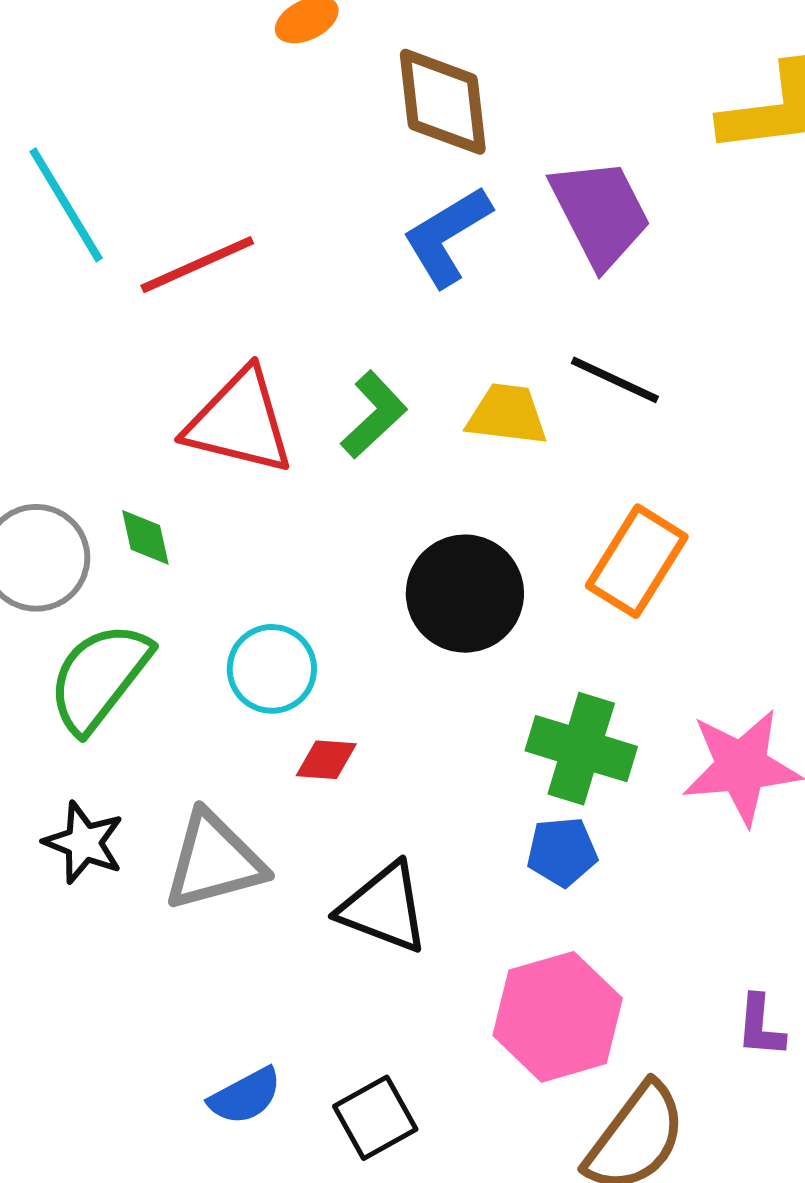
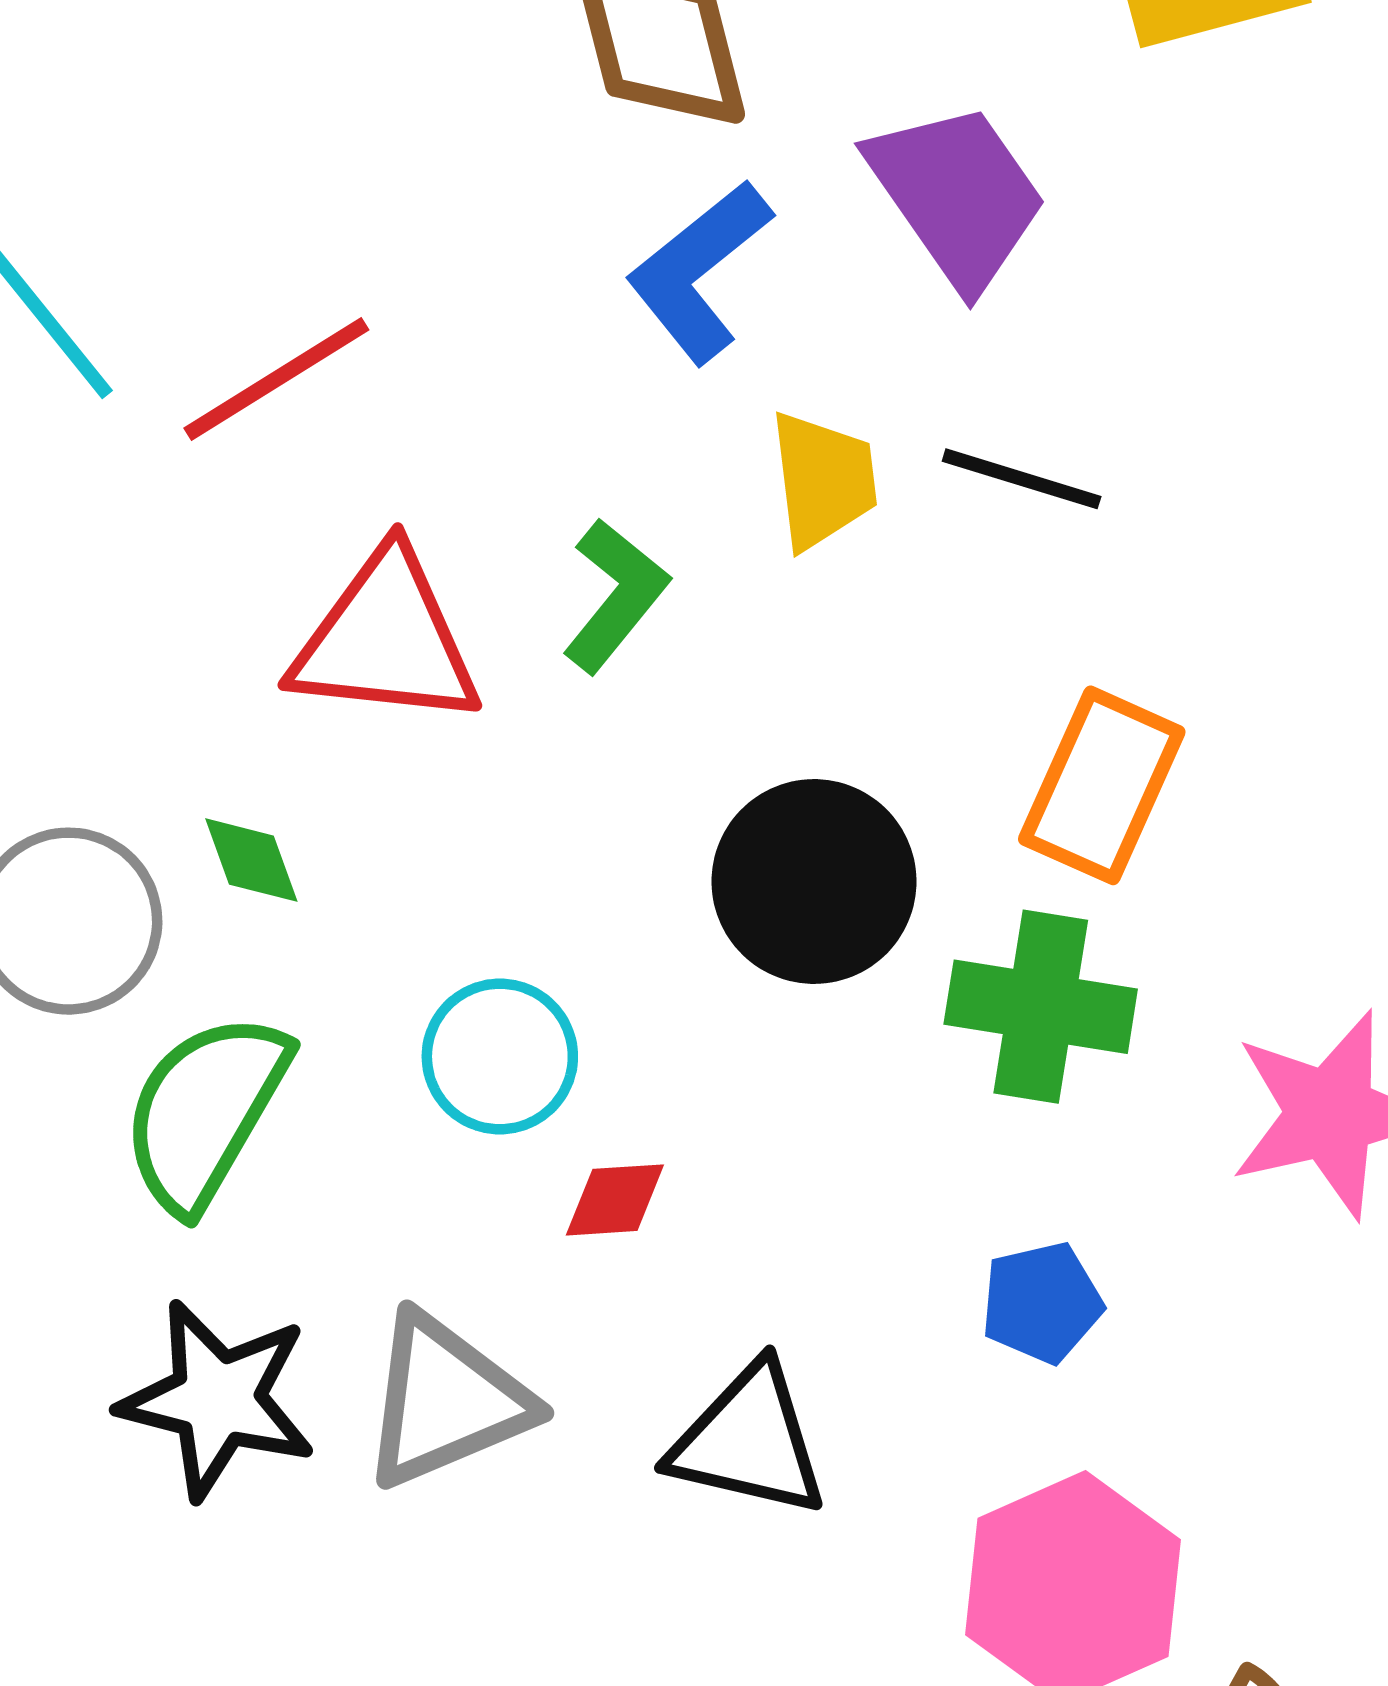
yellow trapezoid: (507, 414) -> (823, 480), moved, turned 84
green cross: (581, 749) -> (1041, 1007), moved
black star: (84, 843) -> (218, 1399), size x1.4

